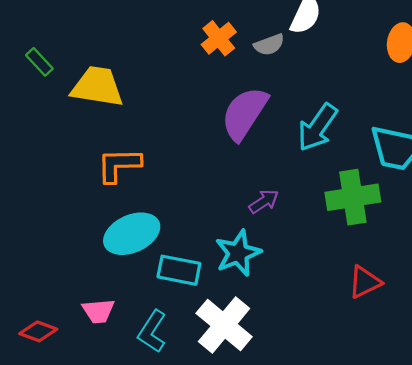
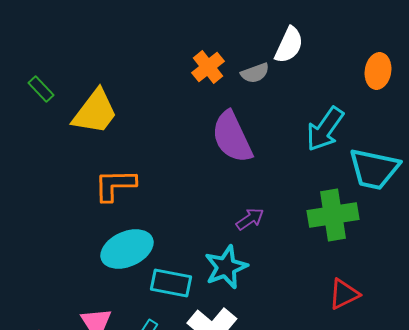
yellow trapezoid: (97, 87) -> (95, 112), turned 118
purple semicircle: (244, 113) -> (232, 137), turned -58
cyan arrow: (317, 127) -> (325, 129), moved

